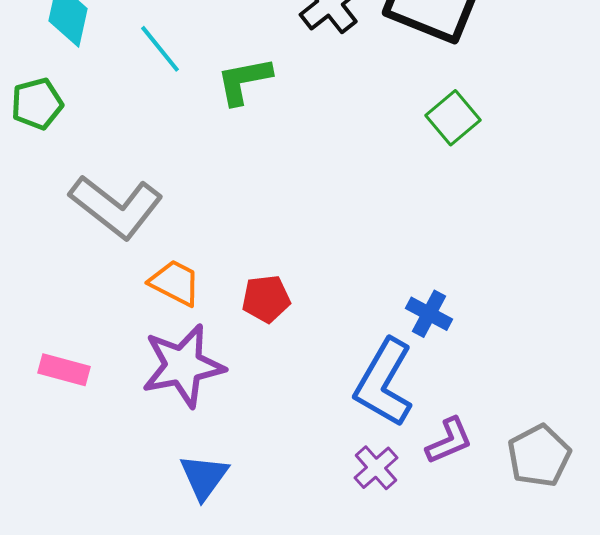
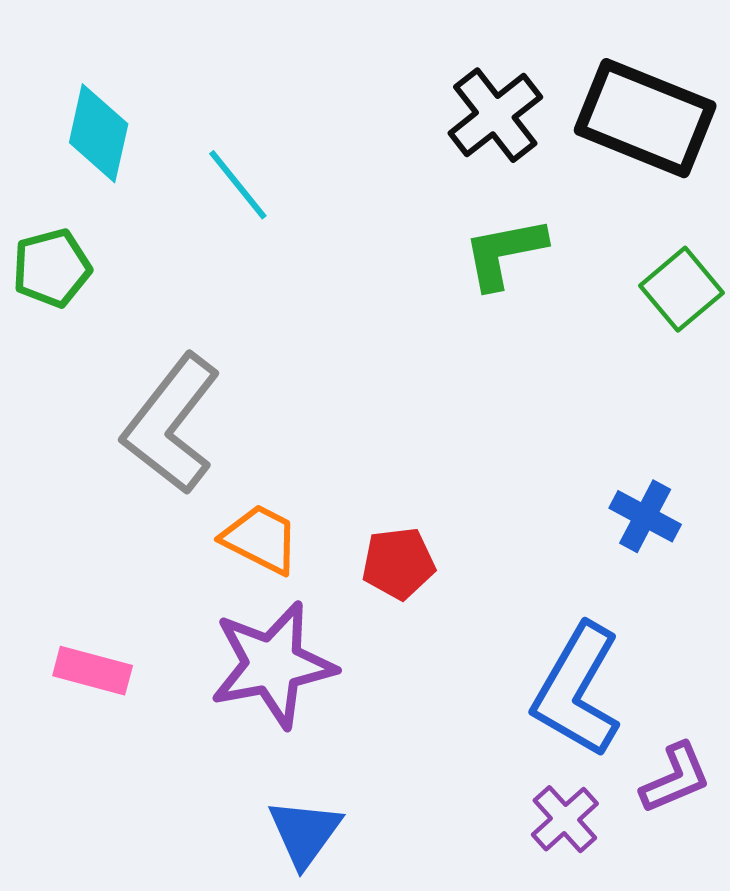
green L-shape: (244, 81) -> (504, 253), moved
gray L-shape: (116, 207) -> (171, 424), turned 90
blue cross: (429, 314) -> (645, 516), moved

